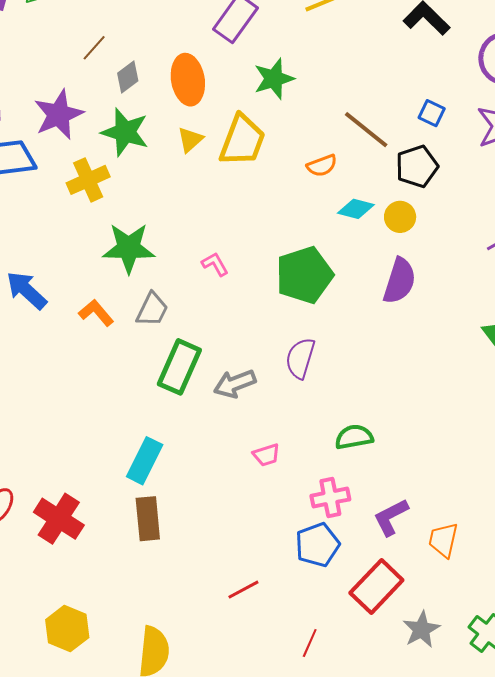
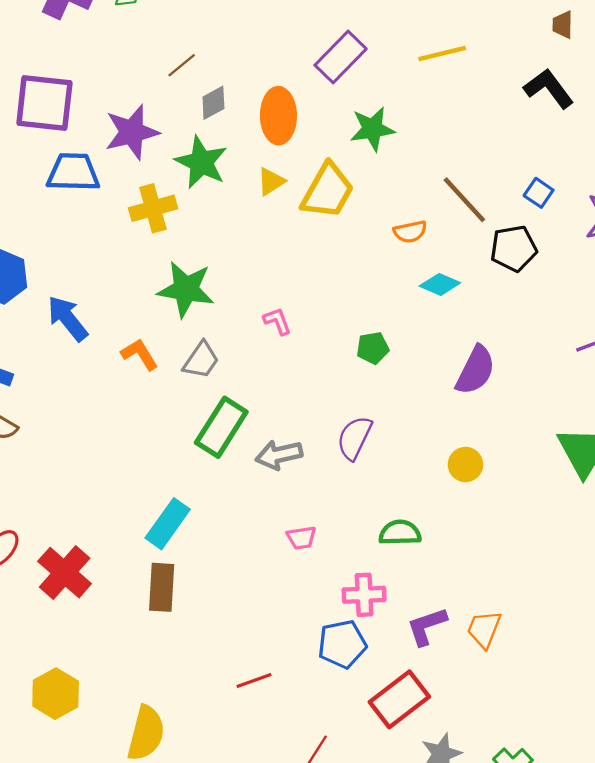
yellow circle: (400, 217) -> (465, 465), moved
green pentagon: (304, 275) -> (373, 348), size x0.5
orange trapezoid: (443, 540) -> (484, 629), moved

